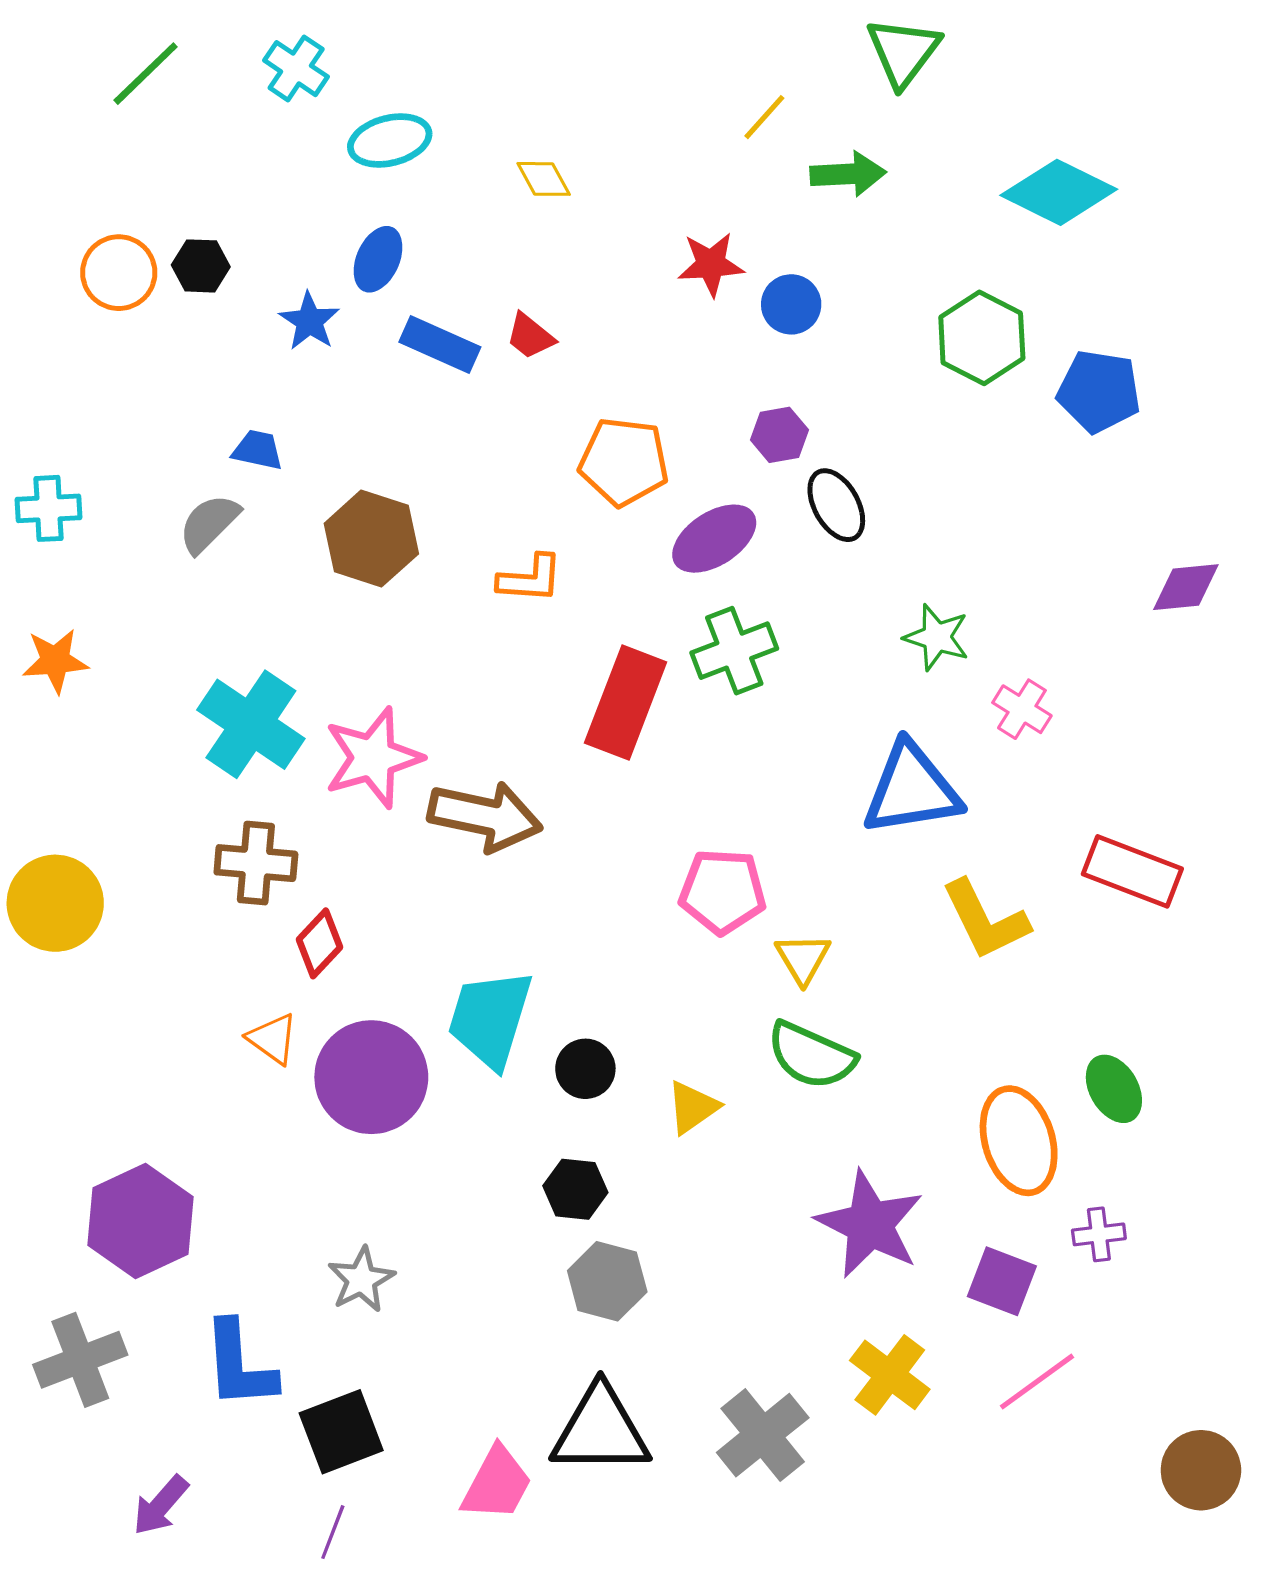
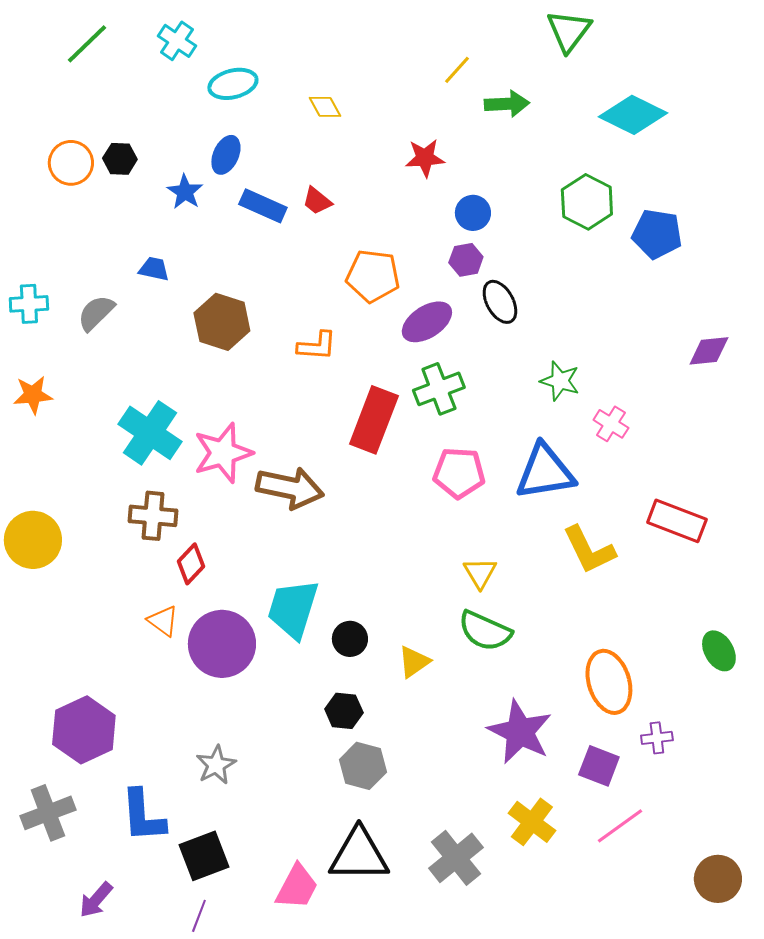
green triangle: (903, 52) -> (569, 31), moved
blue circle: (791, 304) -> (473, 213), moved
gray semicircle: (209, 524) -> (96, 313), moved
pink pentagon: (723, 891) -> (459, 473), moved
green ellipse: (1114, 1089) -> (719, 651), moved

